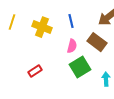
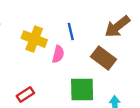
pink semicircle: (72, 46) -> (58, 54), moved
green square: (80, 67) -> (82, 89), turned 30

